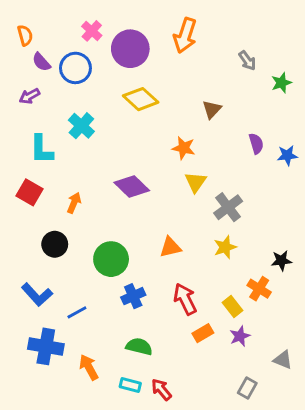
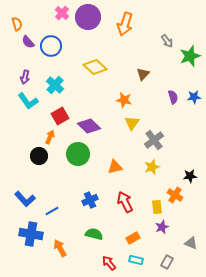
pink cross: (92, 31) -> (62, 13), moved
purple circle: (130, 49) -> (88, 17), moved
green star: (281, 83) -> (190, 56), size x1.5
purple arrow: (30, 96) -> (25, 77), moved, turned -48
cyan L-shape: (41, 149) -> (28, 101), turned -35
blue star: (287, 155) -> (194, 97), moved
red square: (30, 192) -> (60, 116), moved, turned 30
black circle: (55, 244) -> (39, 156), moved
green circle: (111, 259) -> (78, 154), moved
yellow rectangle: (232, 306) -> (157, 207), turned 32
orange rectangle: (203, 333) -> (133, 238), moved
cyan rectangle: (130, 385) -> (136, 260), moved

